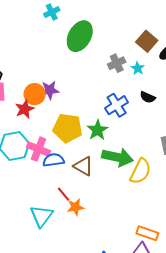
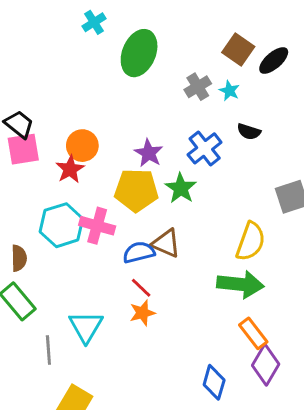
purple star: (50, 90) -> (149, 153), moved, turned -30
green arrow: (117, 157) -> (240, 284), moved
blue semicircle: (53, 160) -> (139, 252), moved
orange star: (75, 207) -> (142, 313), moved
cyan triangle: (41, 216) -> (86, 327), moved
orange rectangle: (147, 233) -> (253, 333), moved, turned 40

